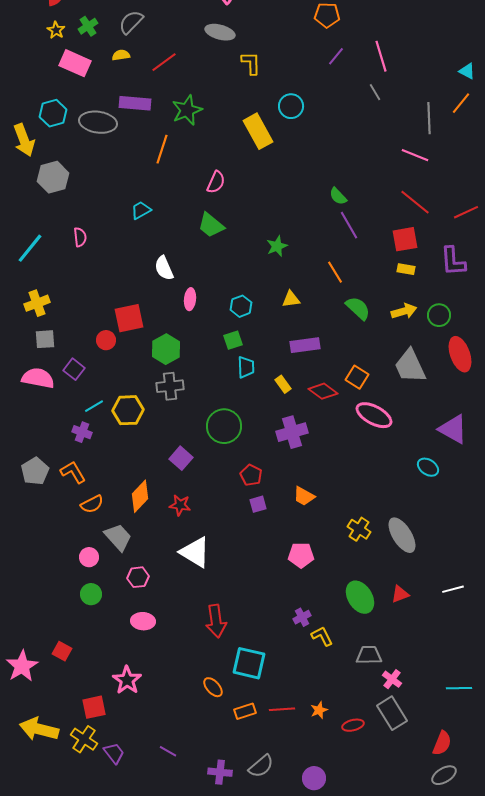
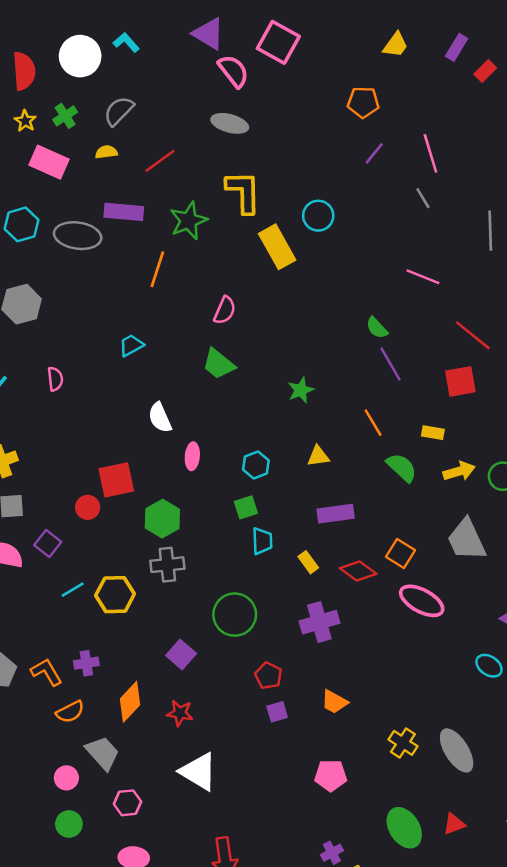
yellow L-shape: (251, 63) -> (243, 192), moved, size x1.5
pink line: (415, 155) -> (423, 277), moved
yellow rectangle: (406, 269) -> (433, 433), moved
purple cross: (82, 432) -> (86, 663), moved, turned -30

